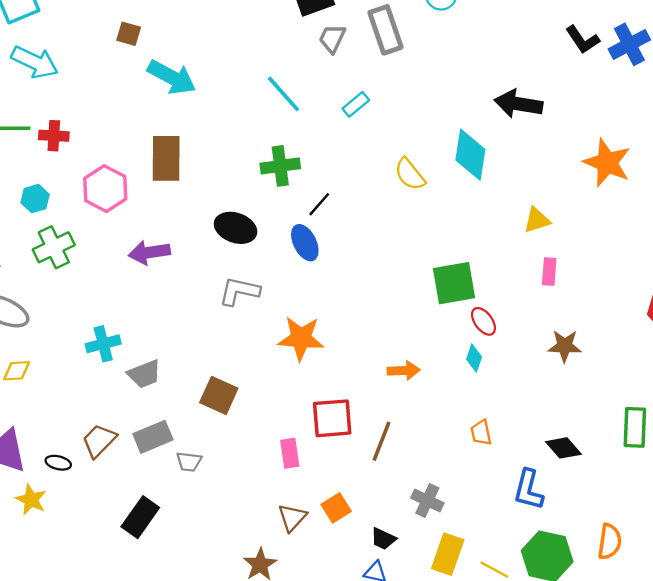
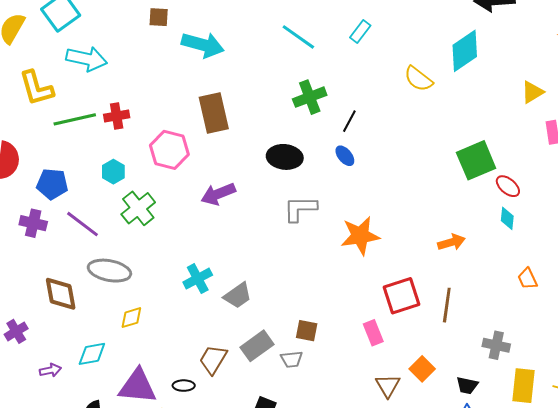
cyan diamond: (470, 155) -> (465, 51), turned 60
blue ellipse: (305, 243) -> (345, 156), size x0.7
brown square: (219, 395) -> (307, 331), moved, size x0.7

